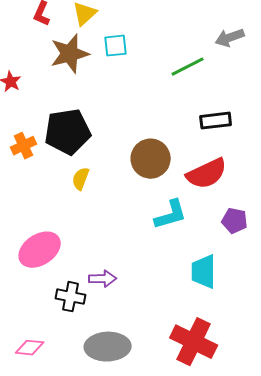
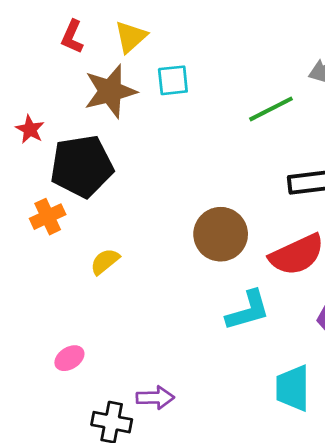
black pentagon: (68, 132) -> (82, 166), moved
yellow semicircle: (81, 179) -> (105, 261), moved, turned 30
pink ellipse: (40, 250) -> (69, 358), size x0.5

